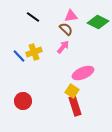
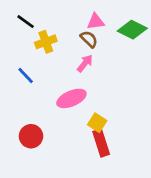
black line: (33, 17) -> (26, 22), moved
yellow cross: (34, 52) -> (46, 42), moved
pink ellipse: (83, 73) -> (71, 98), moved

